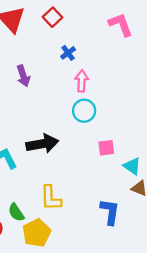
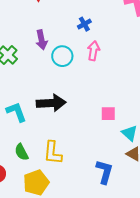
cyan circle: (84, 111) -> (62, 56), moved
green semicircle: (16, 212) -> (21, 152), moved

